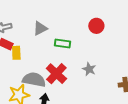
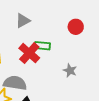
gray triangle: (40, 28) -> (23, 21), moved
red cross: (56, 74) -> (29, 53), moved

